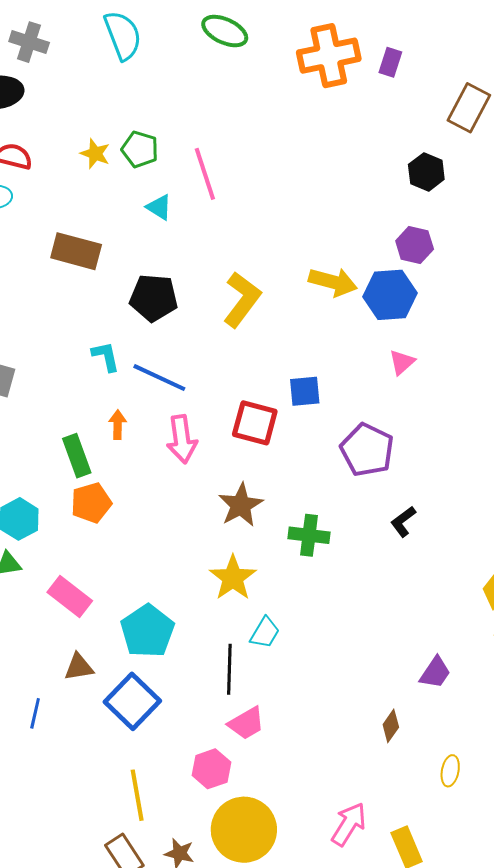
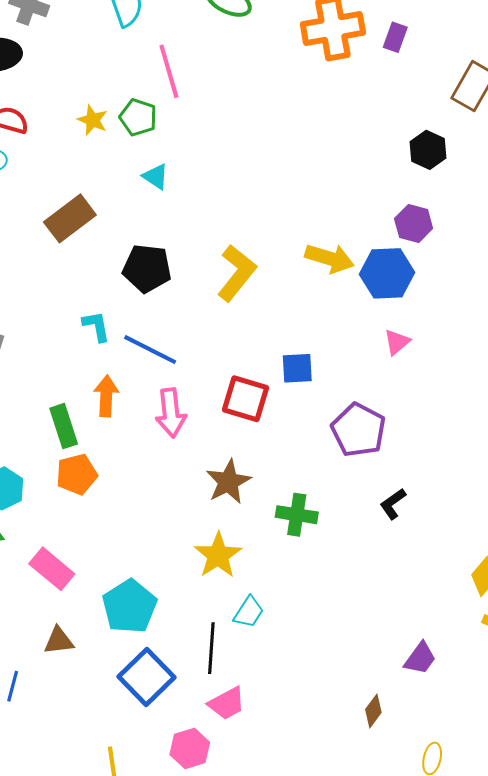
pink line: (205, 174) -> (169, 71), moved
brown rectangle: (76, 251) -> (70, 218), turned -54
orange arrow: (118, 425) -> (106, 396), size x1.4
blue square: (132, 701) -> (146, 677), moved

